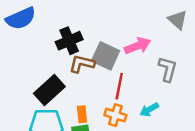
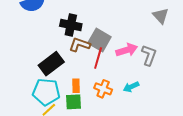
black cross: (69, 41) -> (71, 25), turned 30
pink arrow: (138, 46) -> (127, 50), moved
red line: (119, 86) -> (98, 58), moved

